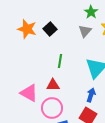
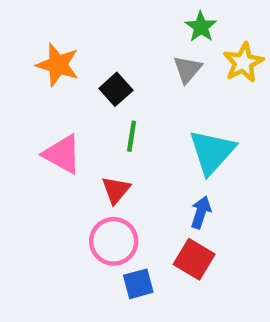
black square: (50, 29) -> (116, 89), moved
red triangle: (53, 85) -> (116, 190), turned -48
pink triangle: (29, 93) -> (62, 154), moved

